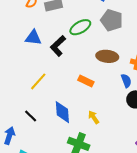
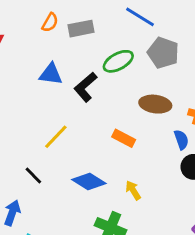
blue diamond: (62, 112) -> (89, 182), turned -55
black line: (31, 116) -> (33, 176), moved

